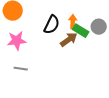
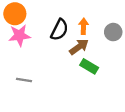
green rectangle: (81, 31) -> (89, 66), moved
pink star: (17, 41) -> (19, 35), moved

